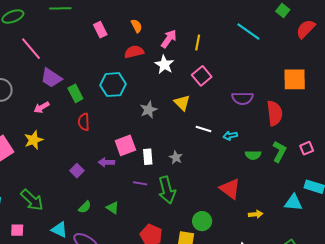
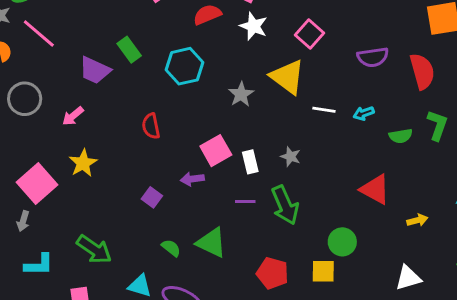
pink line: (31, 49) -> (39, 33), moved
green rectangle: (75, 93) -> (129, 50), moved
yellow triangle: (182, 103) -> (287, 77), size x1.5
pink arrow: (42, 107) -> (73, 116), moved
green semicircle: (85, 207) -> (171, 248), turned -88
green triangle: (113, 208) -> (211, 243), size x1.6

